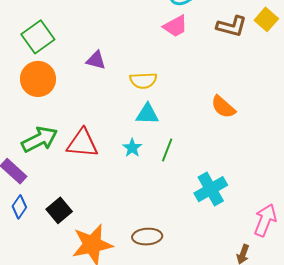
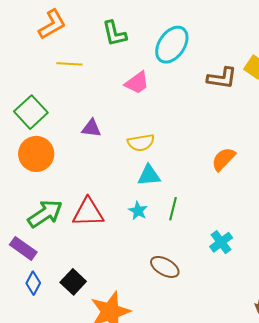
pink trapezoid: (175, 26) -> (137, 83), moved
orange semicircle: (223, 107) -> (223, 159), turned 100
cyan cross: (211, 189) -> (221, 242), size x0.7
brown ellipse: (147, 237) -> (165, 267), moved, turned 40

